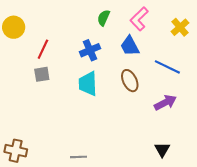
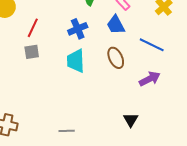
black triangle: (162, 150) -> (131, 120), moved

